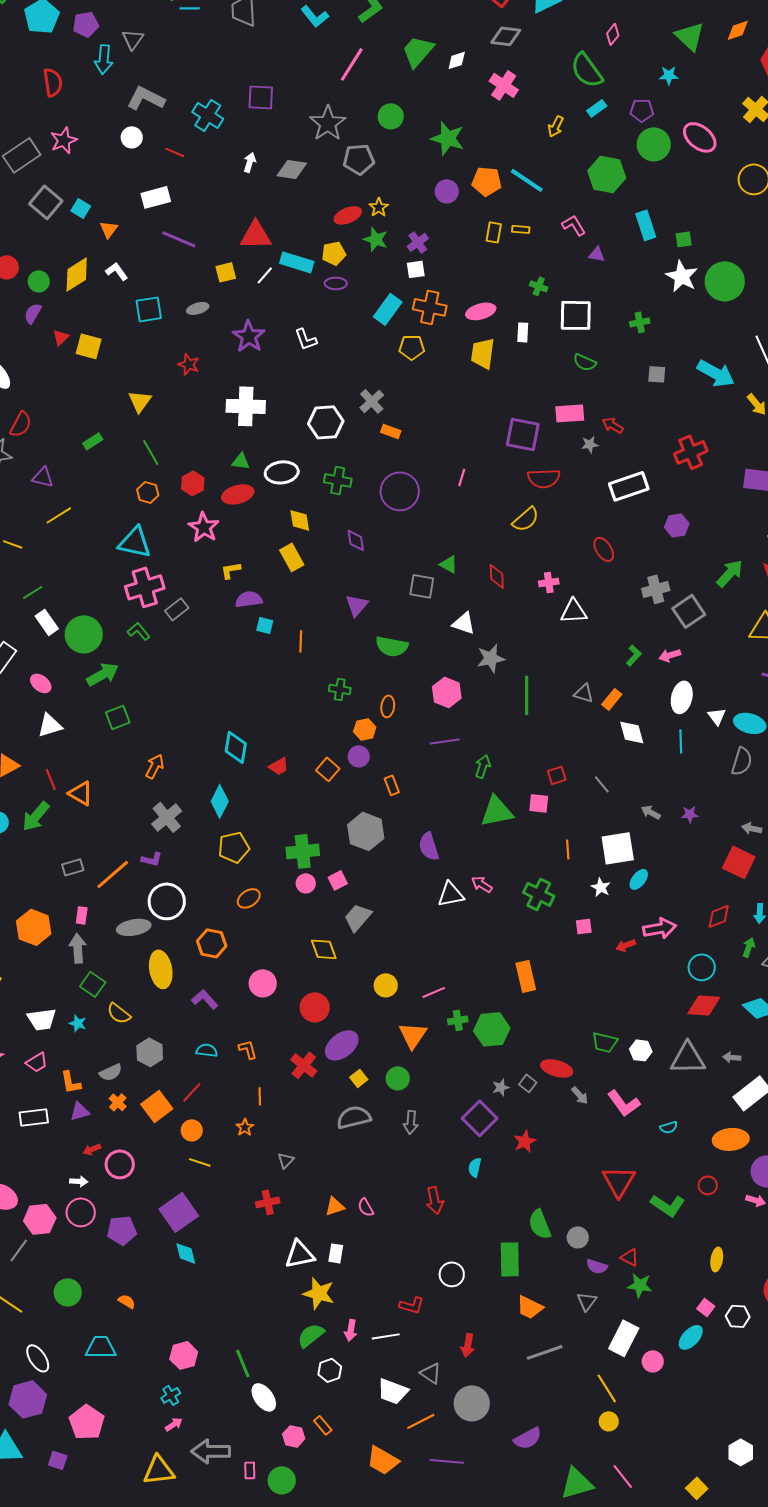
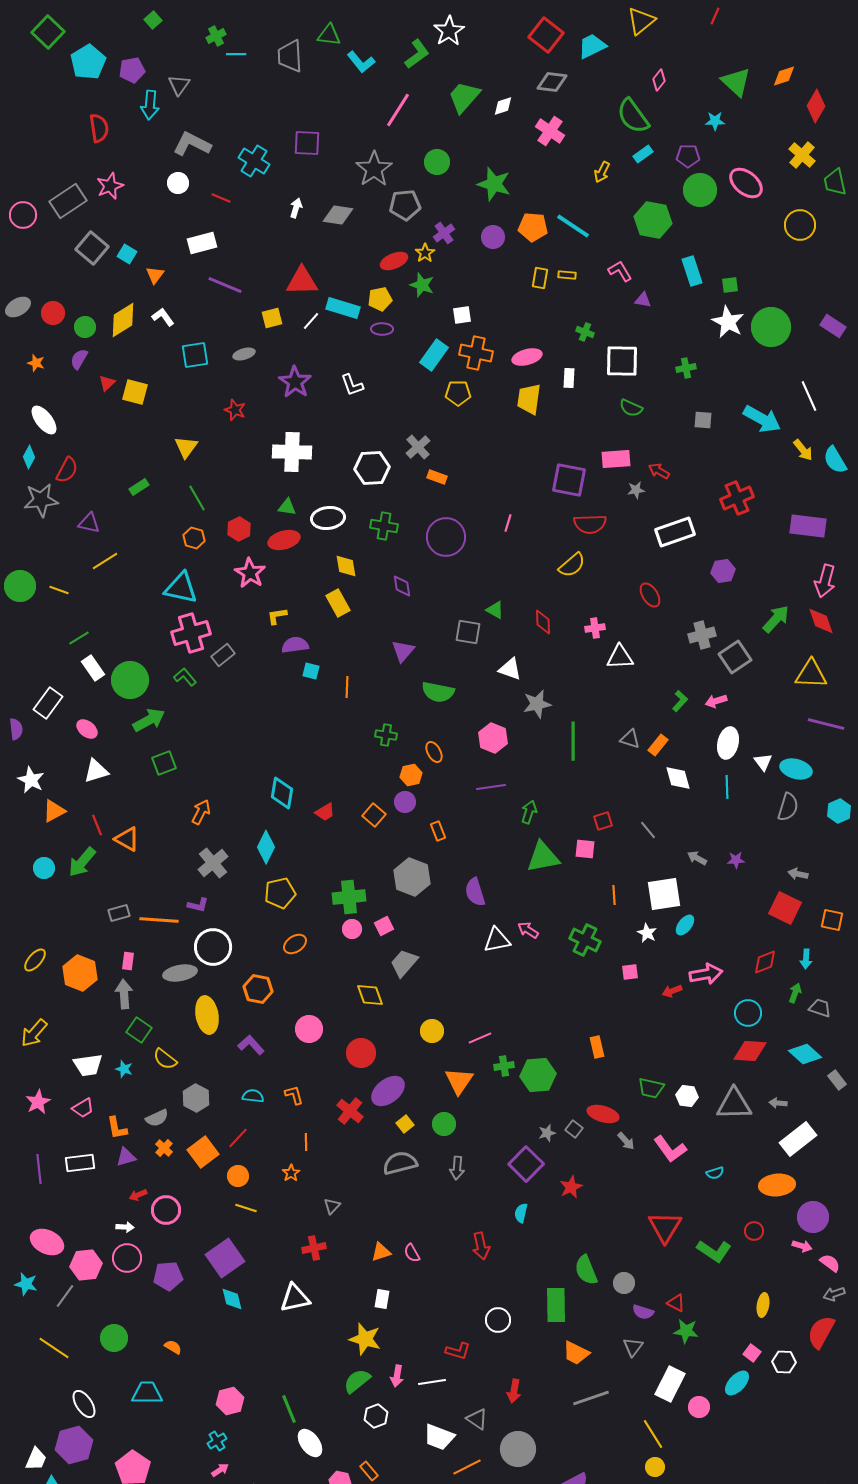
purple cross: (418, 242) -> (444, 233), moved
orange ellipse: (388, 706) -> (434, 752), turned -35
orange line: (113, 874) -> (159, 920), turned 45
orange rectangle: (526, 976) -> (597, 1047), moved, size x0.7
white triangle: (300, 1254) -> (295, 1298), moved

